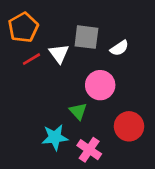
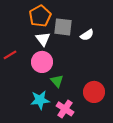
orange pentagon: (23, 27) -> (40, 16), moved
red line: (31, 59) -> (10, 55), moved
pink circle: (100, 85) -> (42, 62), moved

